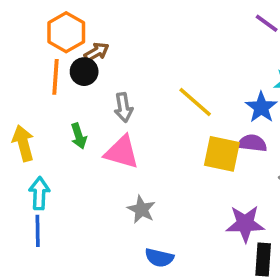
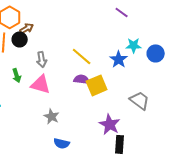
purple semicircle: (252, 143) -> (82, 79), moved
yellow square: (222, 154) -> (97, 85), turned -35
purple star: (245, 224) -> (110, 124), turned 30

